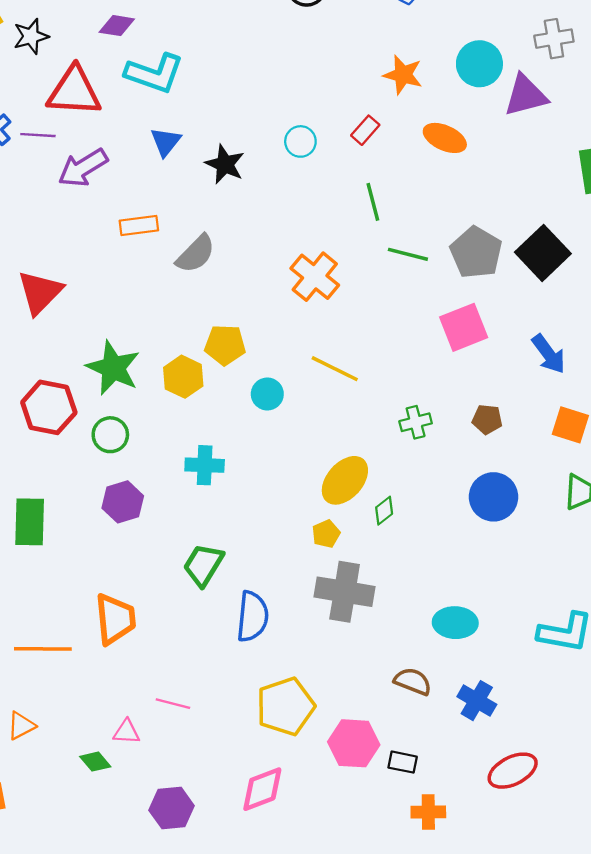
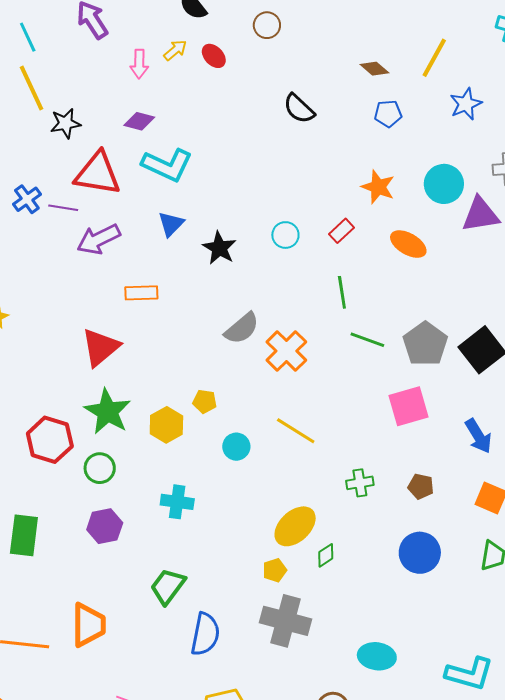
gray semicircle: (196, 254) -> (242, 328), moved
red triangle: (40, 292) -> (100, 347), moved
yellow pentagon: (225, 345) -> (205, 401), size x0.7

